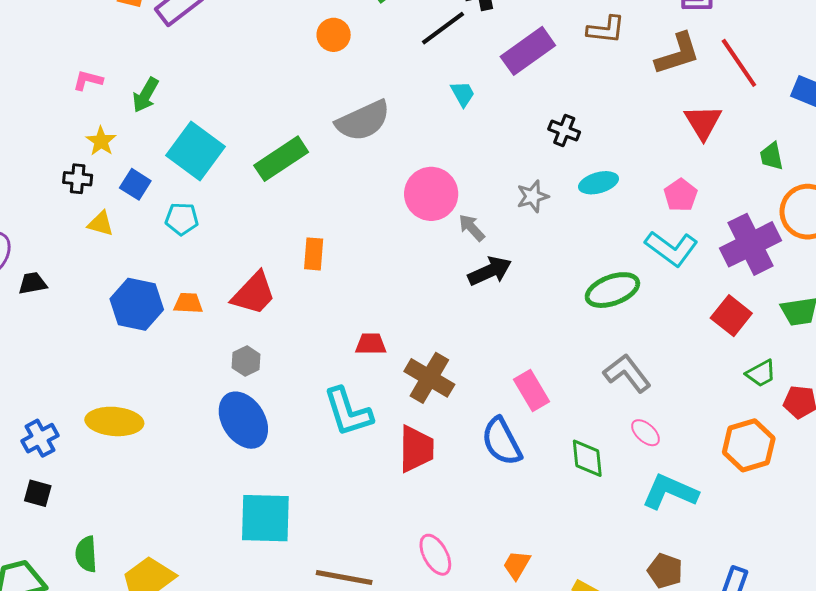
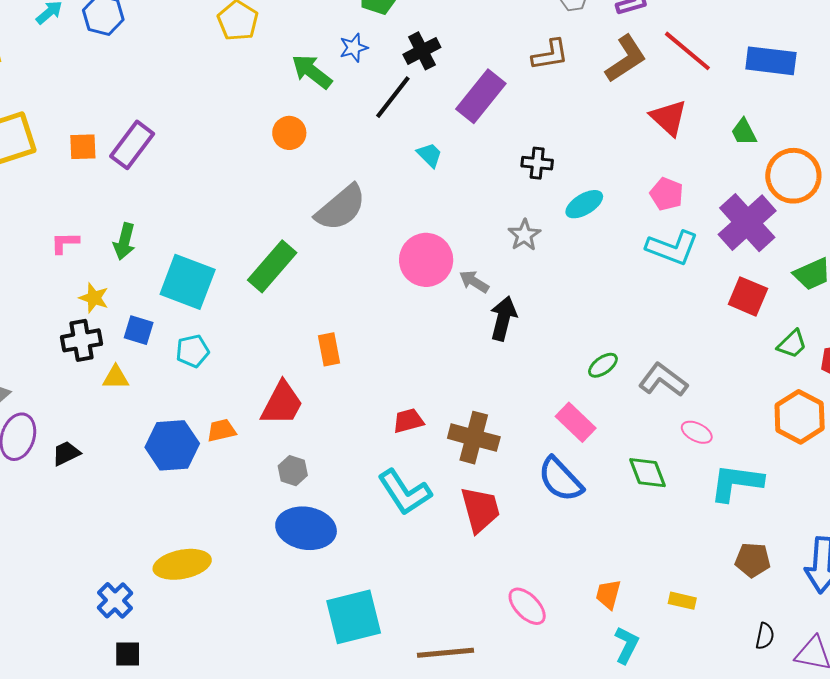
black cross: (78, 179) -> (81, 340), size x1.4
black arrow: (490, 271) -> (503, 318), turned -36
green ellipse: (612, 290) -> (603, 365), moved, size x0.6
blue ellipse: (243, 420) -> (306, 528), turned -32

